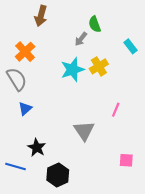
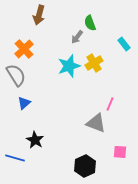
gray triangle: (84, 131) -> (96, 123), moved, turned -35
black hexagon: (58, 175) -> (85, 166), moved

